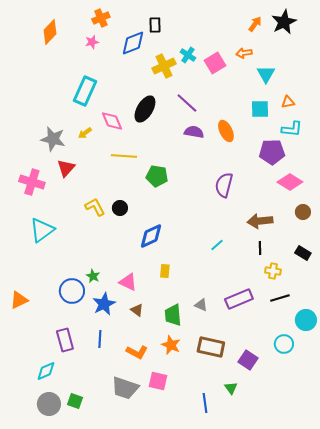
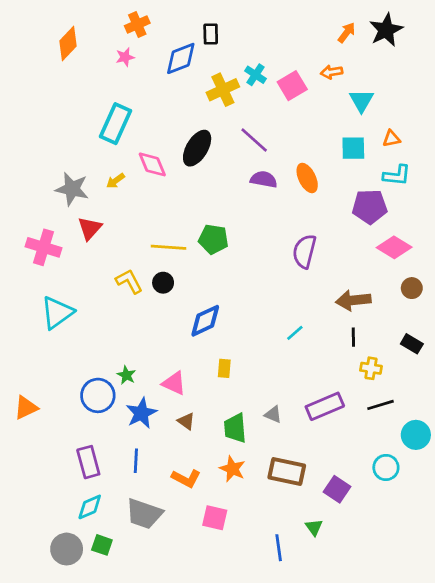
yellow line: (124, 156) -> (169, 247), moved
cyan diamond: (46, 371) -> (90, 507), moved
gray trapezoid: (125, 388) -> (144, 514), moved

